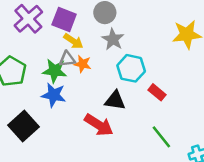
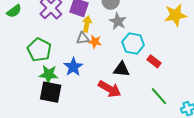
yellow arrow: (73, 41) -> (87, 24), turned -112
green star: (55, 71) -> (49, 74), moved
blue star: (54, 95) -> (73, 67), turned 30
black square: (23, 126) -> (51, 92), turned -35

